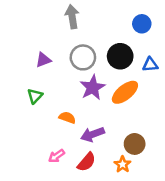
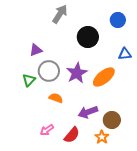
gray arrow: (72, 17) -> (60, 14), turned 42
black circle: (120, 56) -> (88, 37), moved
gray circle: (83, 57) -> (49, 71), moved
purple arrow: (93, 134) -> (88, 112), moved

